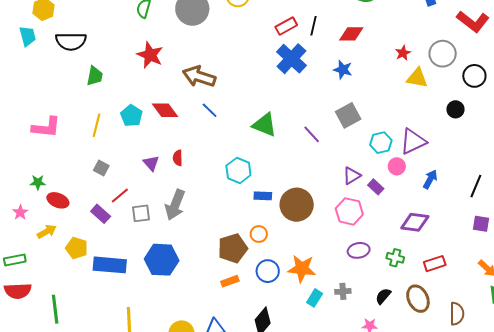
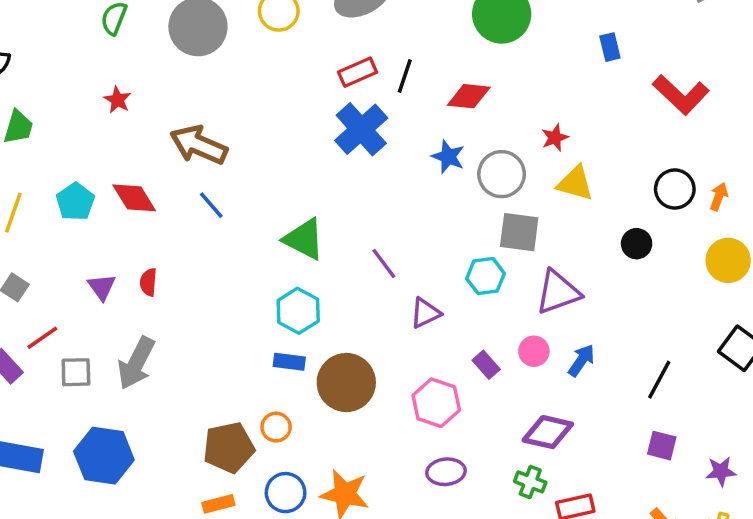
gray circle: (443, 54) -> (502, 174), moved
red star: (150, 55) -> (117, 100), size x0.6
gray square: (348, 115) -> (519, 232), moved, turned 30
cyan hexagon: (381, 143) -> (486, 276), moved
pink circle: (397, 166) -> (534, 351), moved
cyan hexagon: (238, 170) -> (298, 311), moved
purple triangle: (352, 176) -> (425, 313), moved
green cross: (395, 258) -> (530, 482), moved

